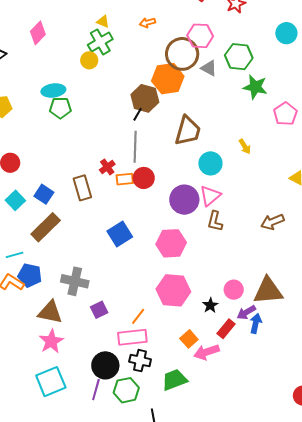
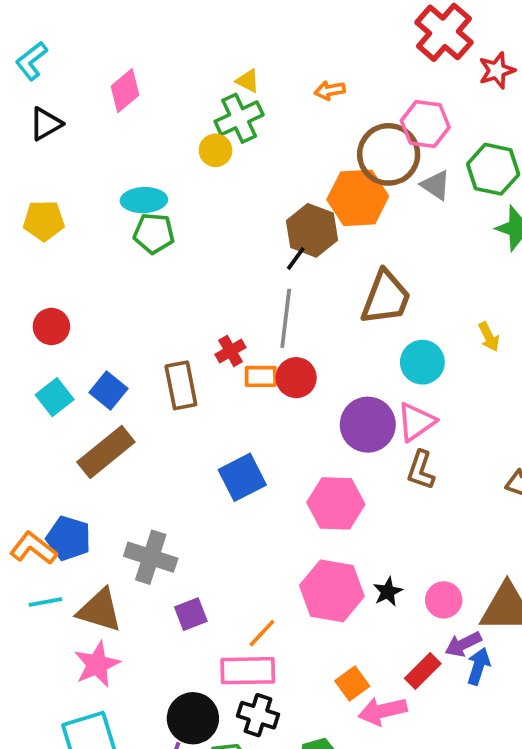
cyan line: (14, 255) -> (46, 602), moved
black star: (210, 305) -> (388, 592), moved

